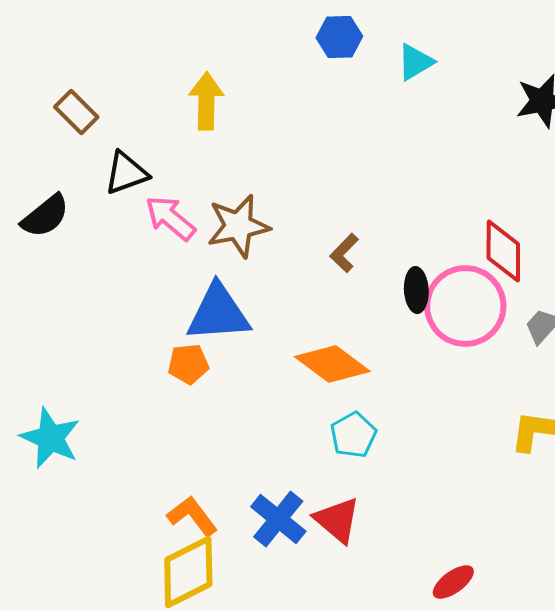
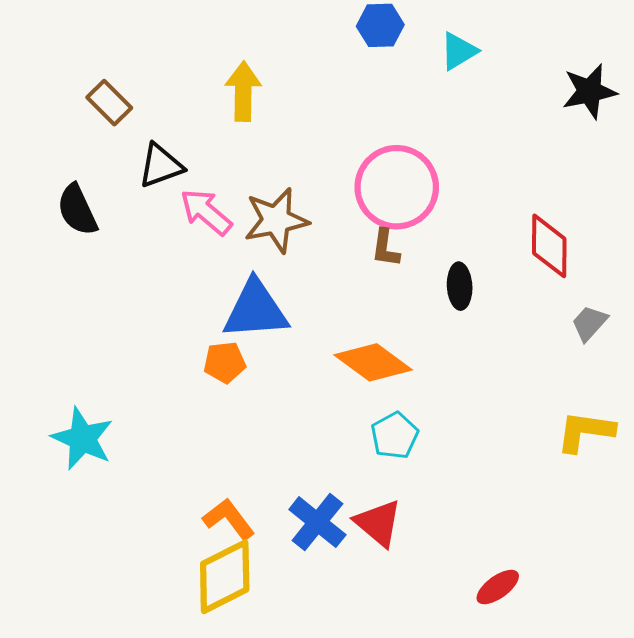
black semicircle: (45, 216) -> (77, 210), turned 104
brown L-shape: (344, 253) -> (385, 248), turned -36
pink circle: (465, 306) -> (397, 187), moved

